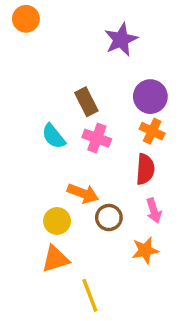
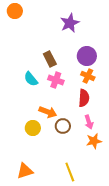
orange star: (145, 250) -> (94, 141), moved
orange triangle: (55, 259) -> (25, 171), moved
yellow line: (90, 295) -> (70, 172), moved

